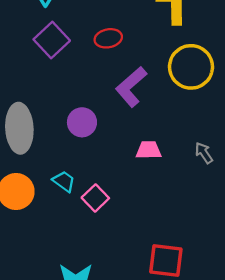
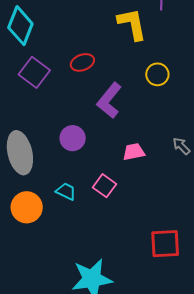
yellow circle: (191, 67) -> (157, 74), size x0.6
pink square: (95, 198) -> (105, 186), moved

